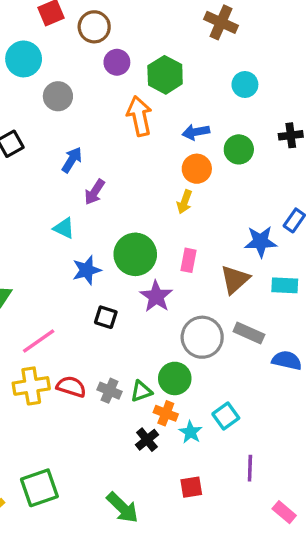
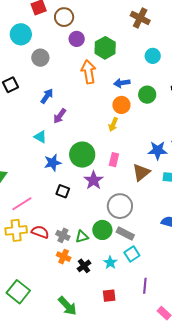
gray rectangle: (249, 333) -> (125, 233), moved
orange cross: (166, 413) -> (64, 257), moved
green square: (39, 488) -> (18, 292), turned -35

